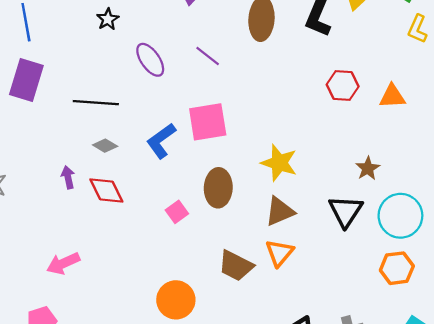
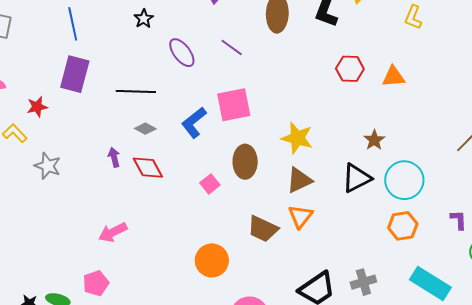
black triangle: (346, 211) -> (357, 178), turned 32

